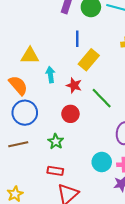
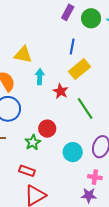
red circle: (70, 114) -> (47, 129), moved
cyan circle: (102, 162) -> (73, 152), moved

